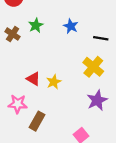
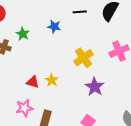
black line: (101, 38) -> (80, 12), moved
yellow cross: (93, 67) -> (84, 58), turned 30

